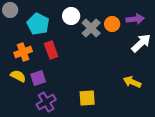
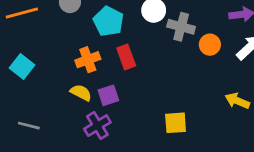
orange circle: (112, 24) -> (210, 45), moved
gray cross: (91, 28) -> (181, 27), turned -30
purple cross: (46, 102) -> (97, 126), moved

